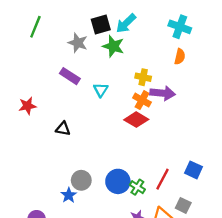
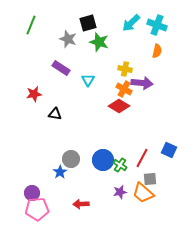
cyan arrow: (126, 23) -> (131, 23), moved
red star: (27, 106) -> (34, 94), moved
gray square: (183, 205) -> (150, 179), moved, turned -32

